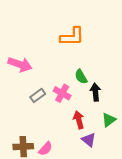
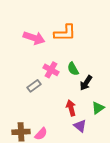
pink arrow: (20, 64) -> (34, 38), moved
black arrow: (95, 92) -> (86, 83), turned -140
pink cross: (62, 93) -> (51, 70), moved

